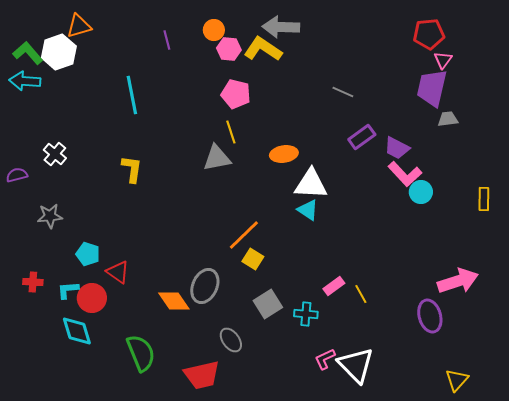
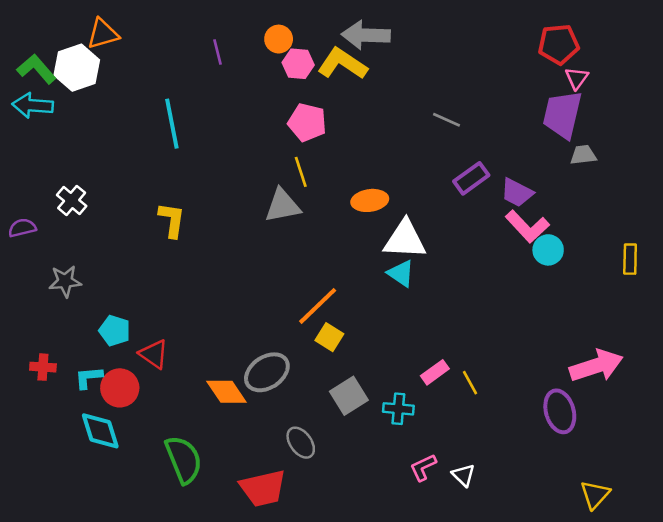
gray ellipse: (205, 286) -> (267, 372), turned 32
white triangle: (356, 365) -> (463, 475), size x0.5

